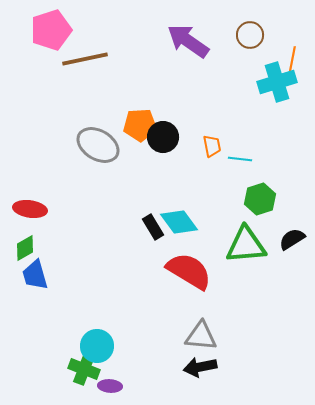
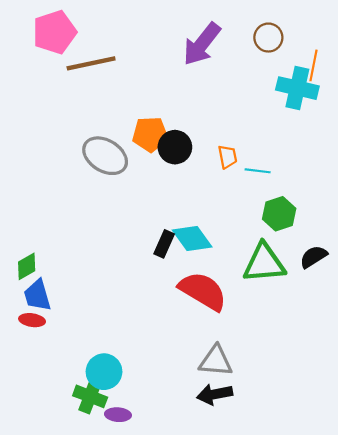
purple arrow: (188, 41) -> (202, 44), turned -87
cyan cross: (277, 82) -> (297, 88), turned 30
red ellipse: (30, 209) -> (32, 320), moved, size x0.7
black rectangle: (153, 227) -> (164, 244), turned 55

